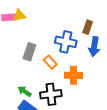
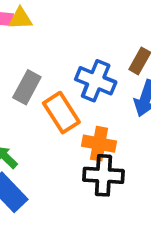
orange rectangle: (50, 62) -> (61, 113), size x1.5
black cross: (51, 94) -> (103, 175), moved

